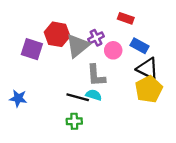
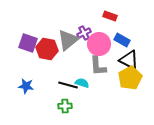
red hexagon: (57, 34) -> (47, 49), moved
pink circle: (113, 50) -> (99, 44), size x1.5
gray L-shape: (96, 76) -> (98, 66), moved
blue star: (18, 98) -> (26, 86), moved

